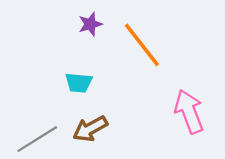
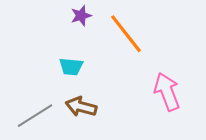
brown arrow: (90, 129) -> (81, 107), turned 44

